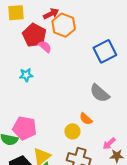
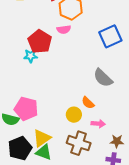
red pentagon: (34, 35) -> (40, 42), moved
pink semicircle: (45, 47) -> (64, 29), moved, turned 128
pink arrow: (109, 144) -> (98, 124), moved, turned -136

